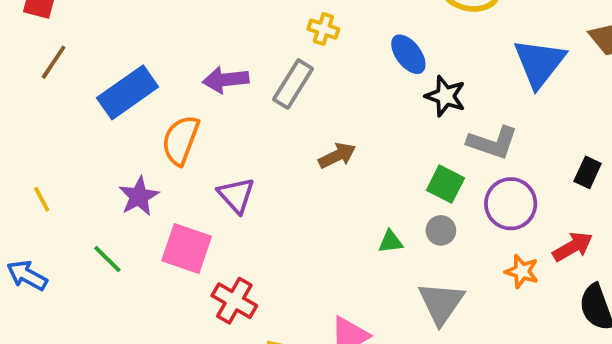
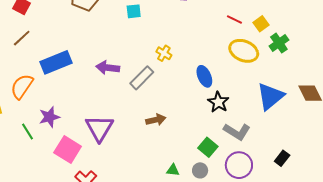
orange semicircle: (181, 140) -> (22, 86), moved
purple triangle: (236, 195) -> (99, 128), size x1.4
green line: (107, 259) -> (27, 131), moved

